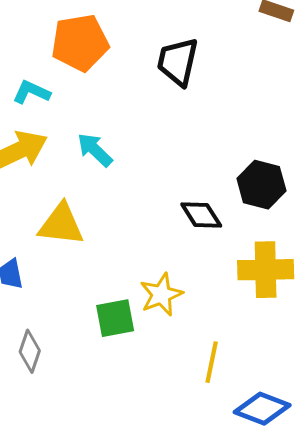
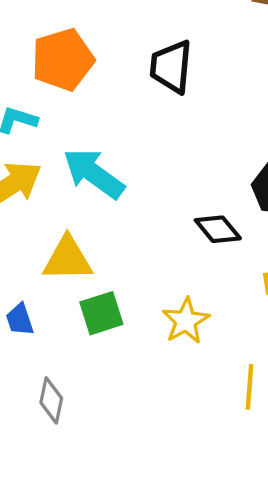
cyan arrow: (95, 150) -> (94, 174), size x1.5
green square: (115, 318) -> (101, 313), moved

